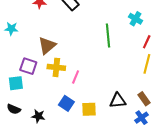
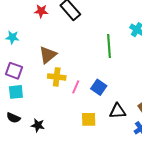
purple square: (28, 66) -> (14, 71), moved
blue square: (66, 103) -> (99, 87), moved

